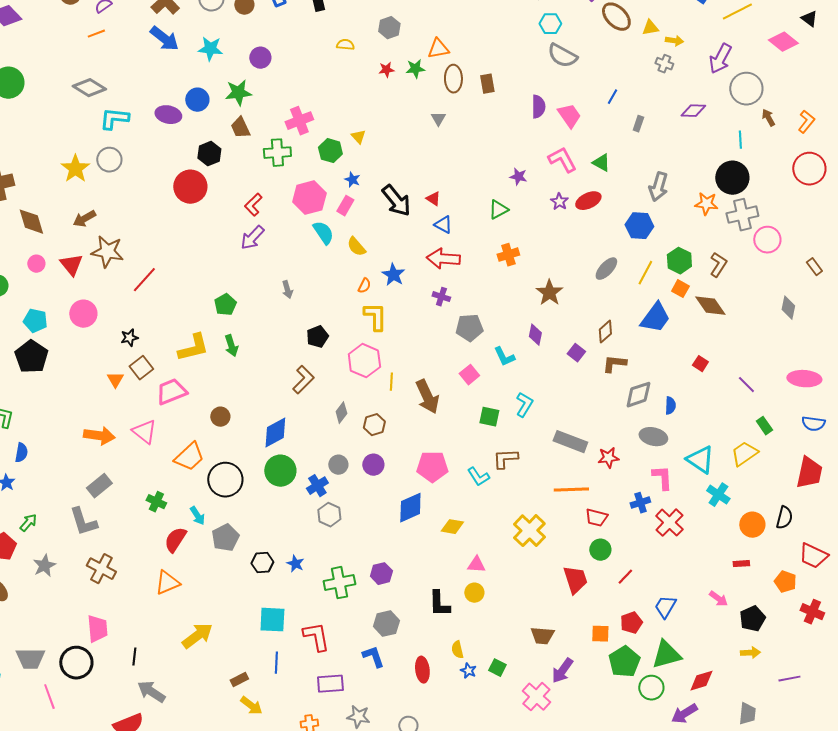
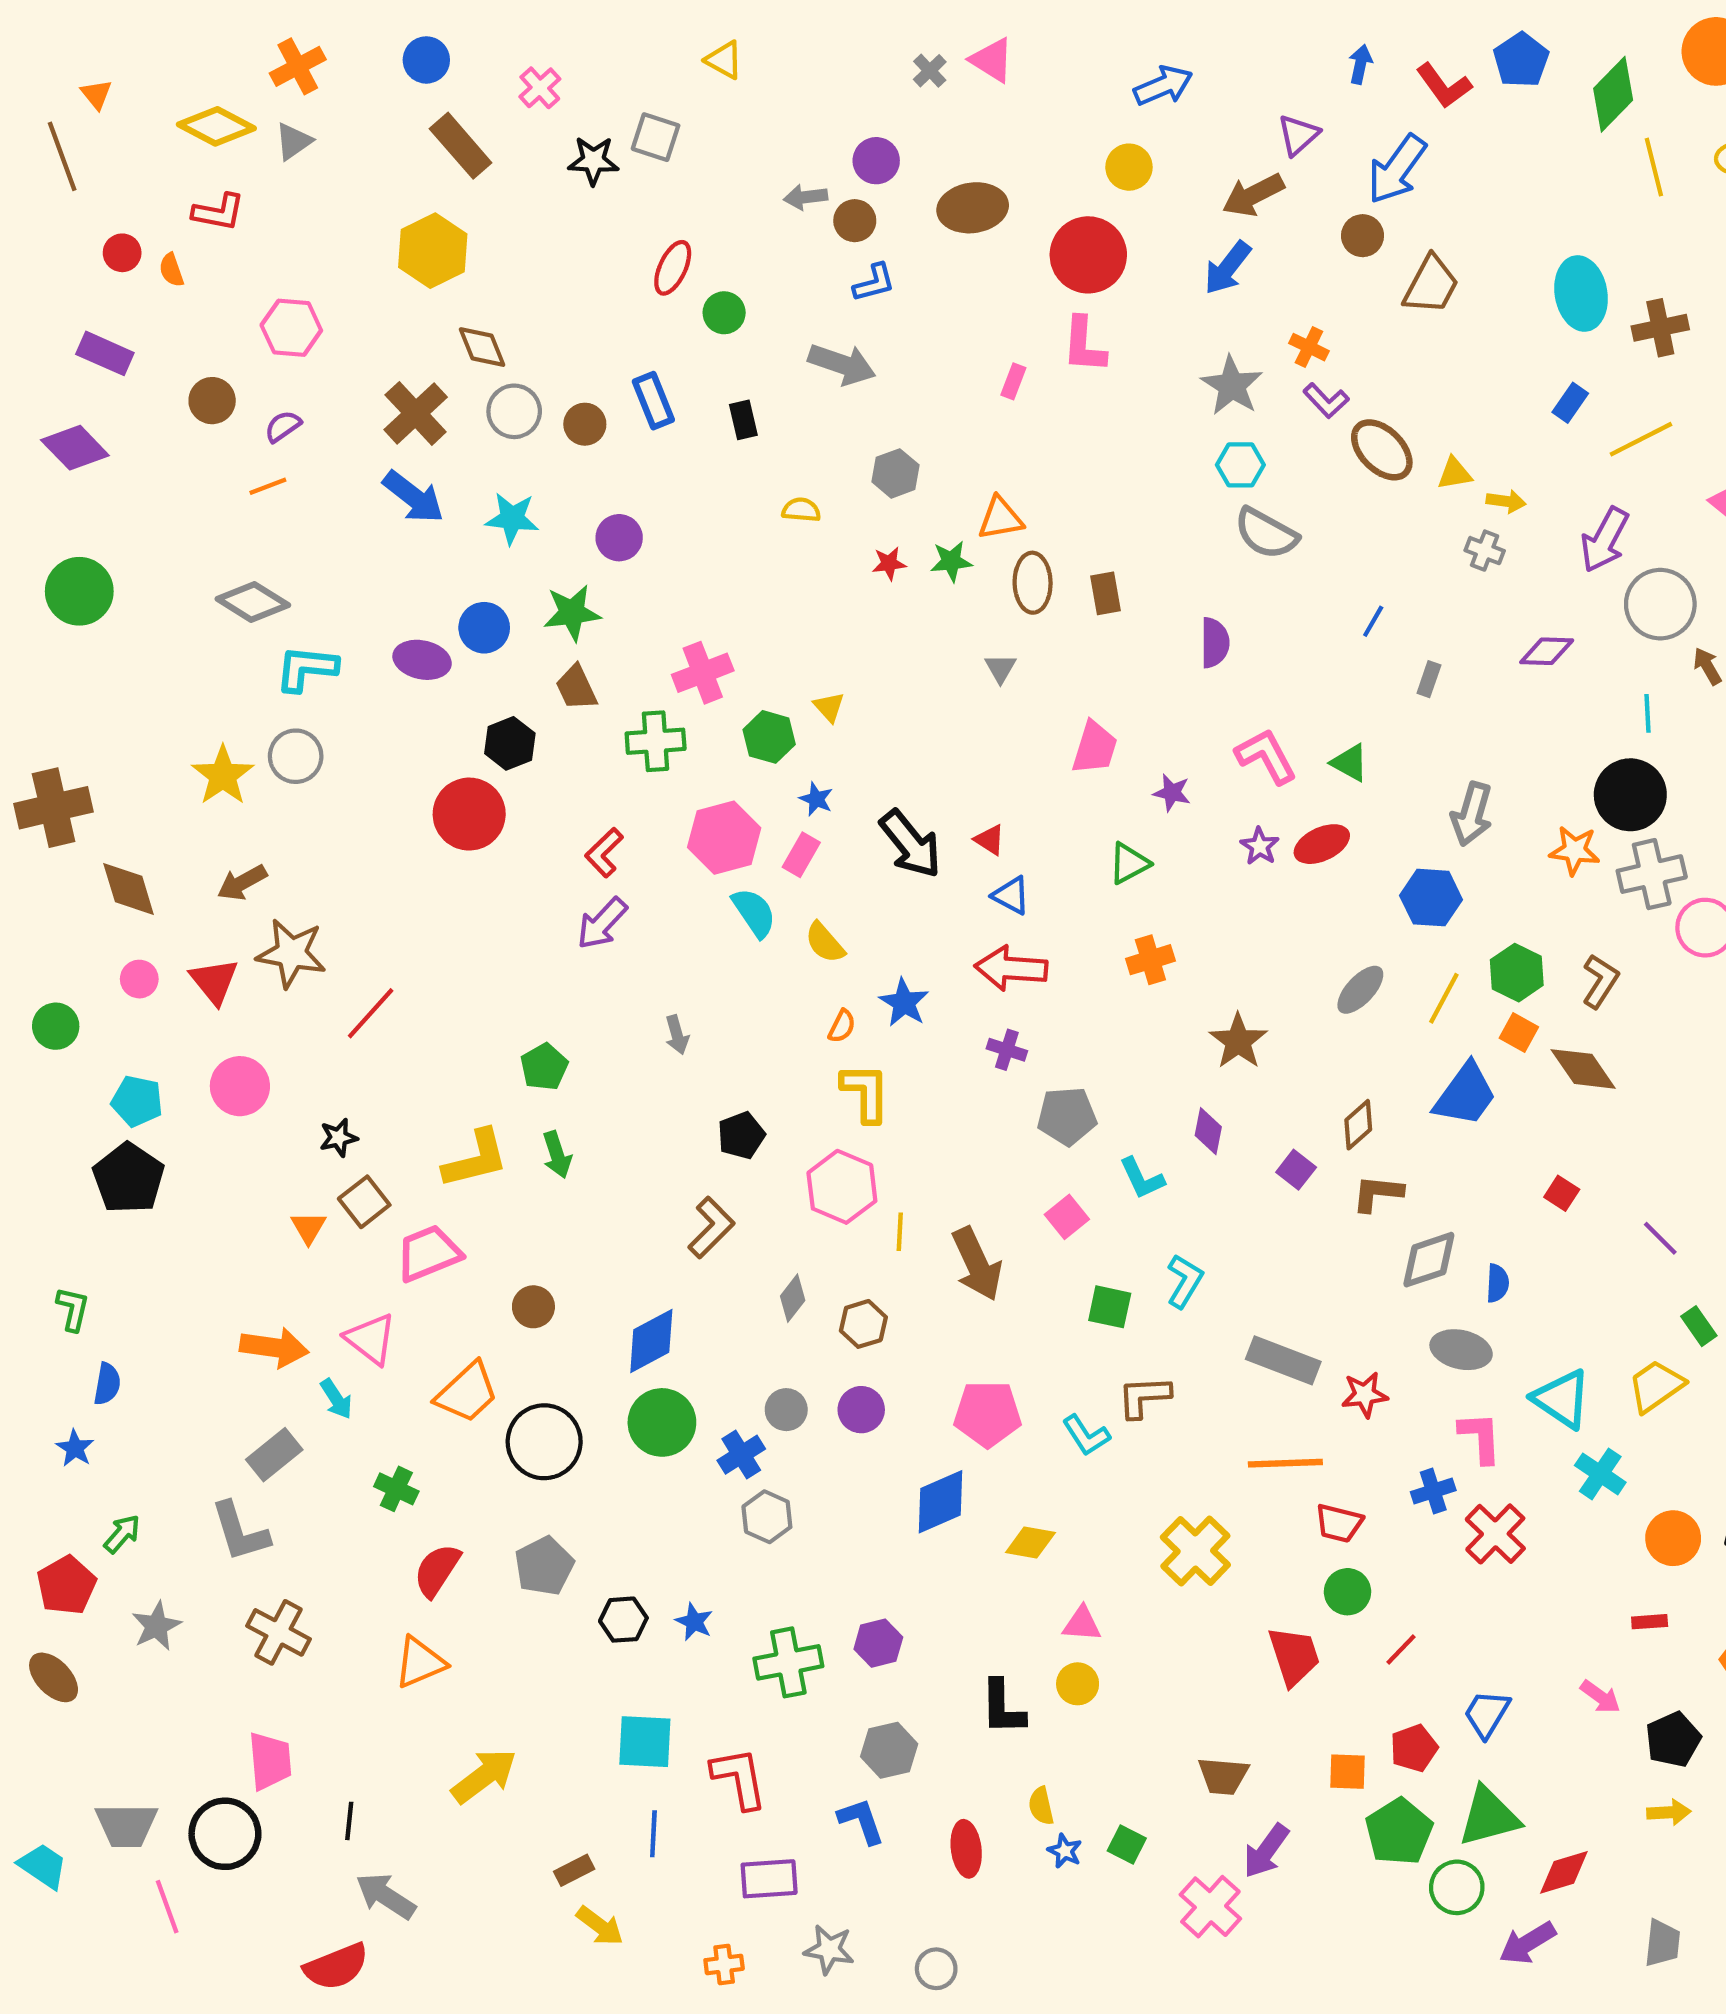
pink trapezoid: (569, 116) -> (1095, 748), moved, turned 52
cyan arrow: (197, 516) -> (336, 1399), moved

